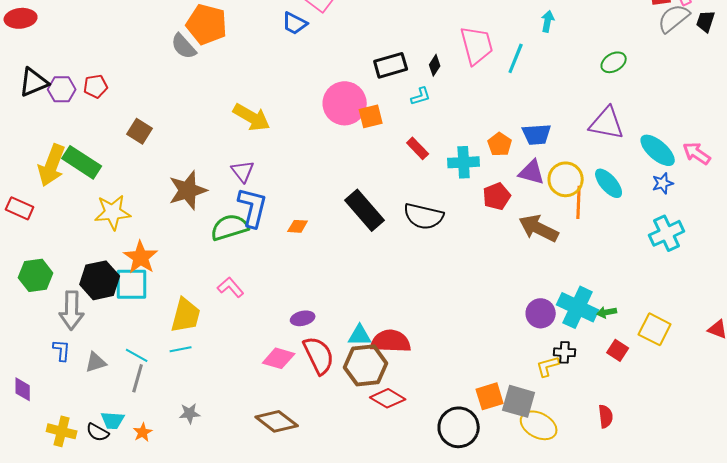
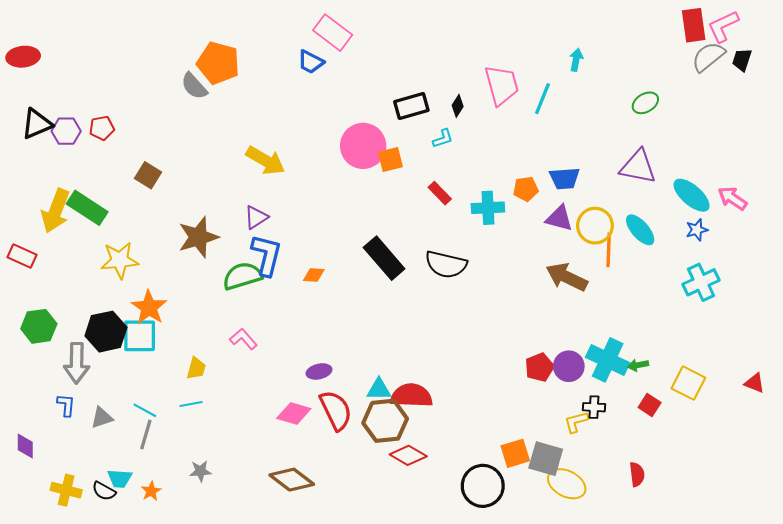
orange pentagon: (500, 144) -> (526, 189), turned 30
purple triangle: (243, 171) -> (256, 217), turned 35
red pentagon: (497, 196) -> (539, 367), moved
yellow trapezoid: (186, 315) -> (196, 368), size x0.6

